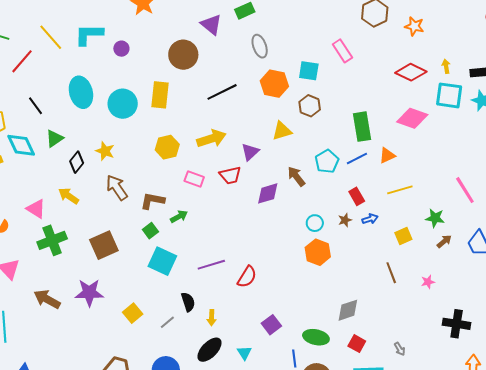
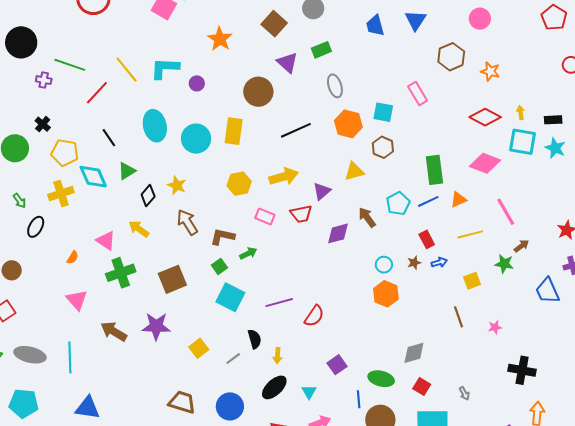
pink line: (465, 190) -> (506, 212), moved
brown arrow: (444, 241) -> (521, 246), moved

